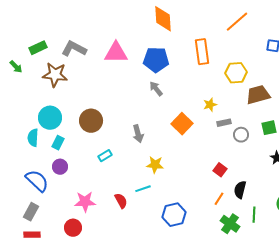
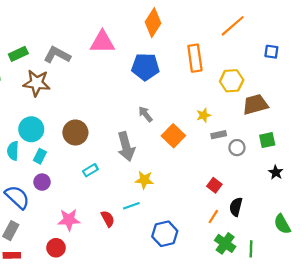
orange diamond: (163, 19) -> (153, 23), turned 36
pink triangle: (116, 53) -> (102, 42), moved
gray arrow: (156, 89) -> (145, 114), moved
gray arrow: (138, 134) -> (126, 147), size x1.5
green line: (254, 215) -> (251, 249), moved

